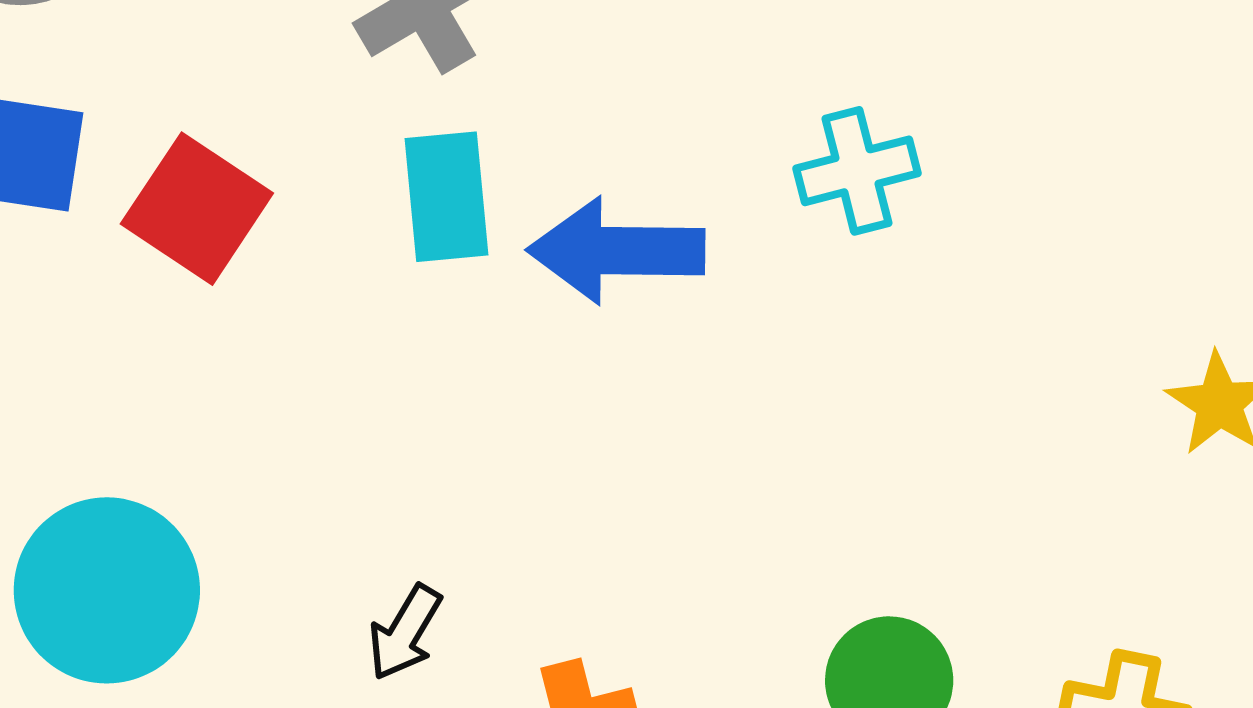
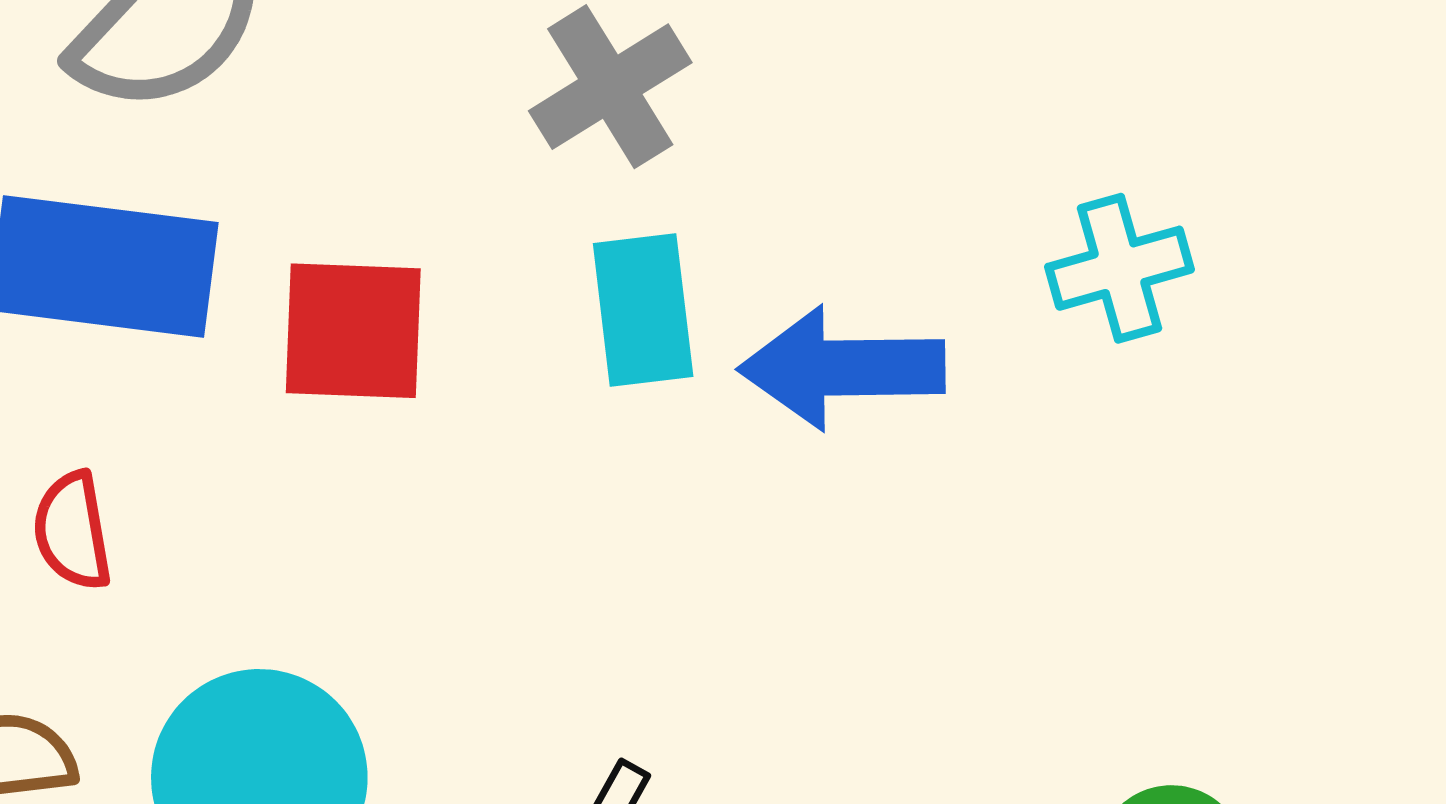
red square: (197, 209) -> (353, 331), turned -30

